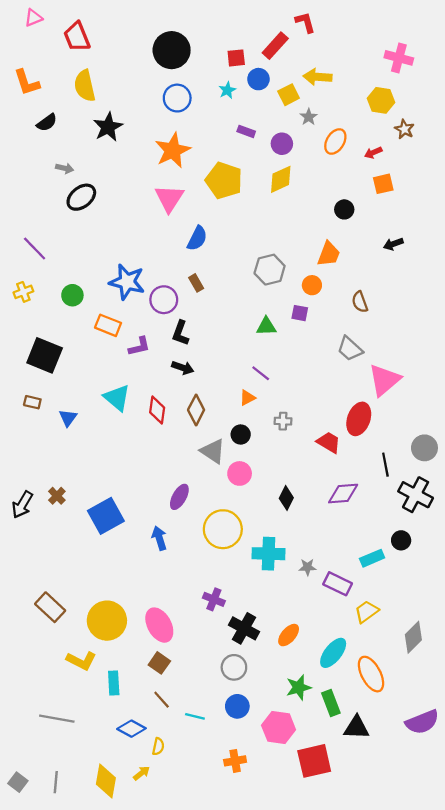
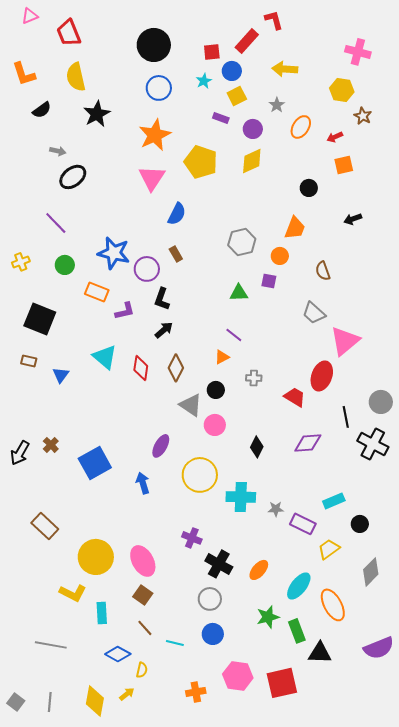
yellow square: (289, 95) -> (237, 96), moved
purple line: (35, 248) -> (56, 223), moved
black arrow: (183, 368) -> (164, 330), turned -60
black circle: (401, 540) -> (360, 524), moved
brown rectangle: (50, 607) -> (45, 526), moved
pink hexagon: (279, 728) -> (238, 676), moved
orange cross: (235, 761) -> (196, 692), moved

